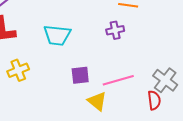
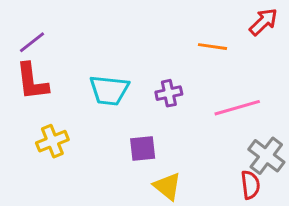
purple cross: (115, 30) -> (169, 93), moved
pink line: (118, 80) -> (237, 108), moved

